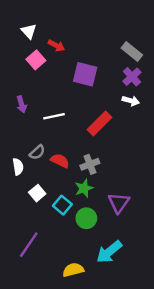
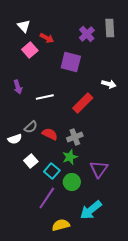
gray rectangle: (132, 52) -> (110, 28), moved, turned 48
purple cross: (132, 77) -> (87, 34), moved
white semicircle: (18, 167) -> (15, 139), turned 80
purple line: (29, 245) -> (47, 198), moved

